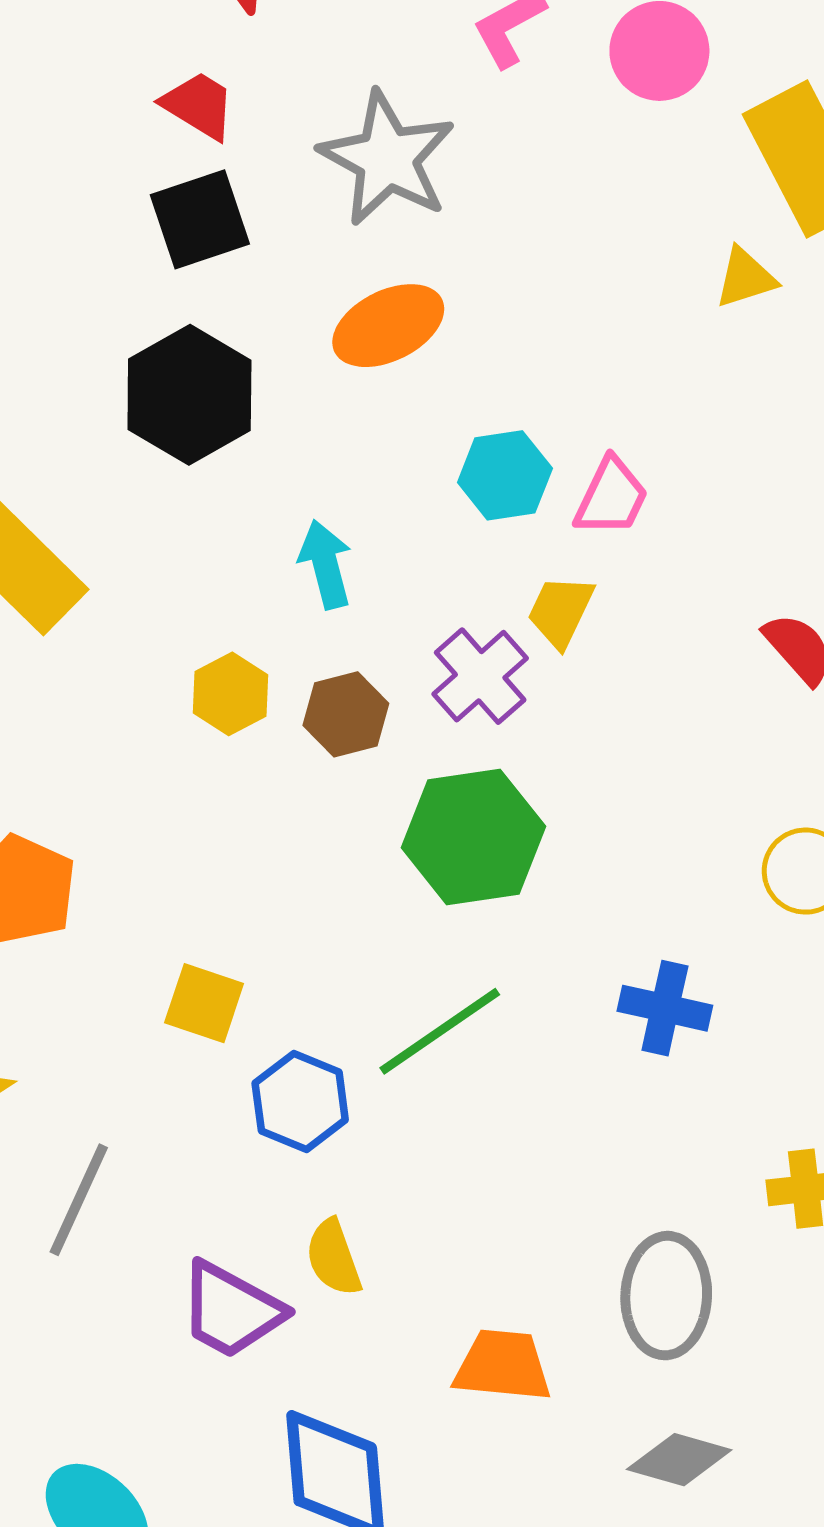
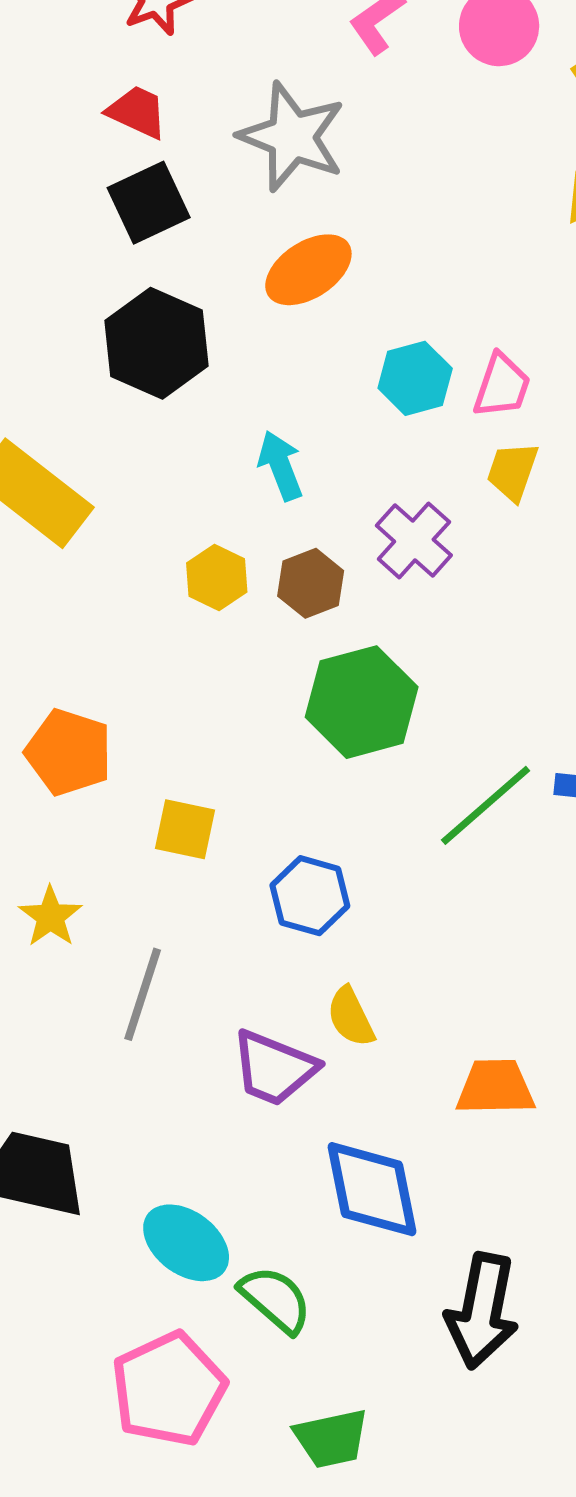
yellow trapezoid: (561, 611) -> (513, 471), moved
green hexagon: (473, 837) -> (362, 702), moved
yellow square: (204, 1003) -> (185, 829), moved
green line: (440, 1031) -> (486, 805), moved

